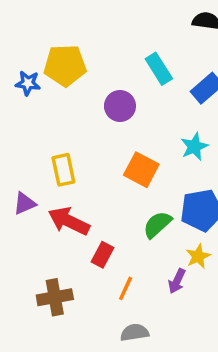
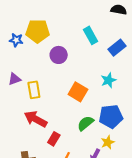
purple circle: (120, 106) -> (59, 55), moved
purple triangle: (25, 204) -> (14, 79), moved

